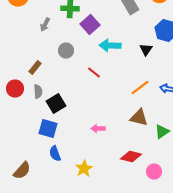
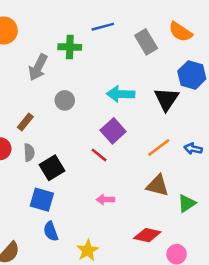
gray arrow: (45, 25) -> (38, 67), size x1.5
purple square: (90, 25) -> (113, 131), moved
black triangle: (146, 50) -> (166, 99), size x1.5
red line: (94, 73) -> (99, 155), moved

